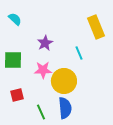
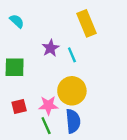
yellow rectangle: (96, 27) -> (87, 23), moved
cyan line: (79, 53) -> (72, 55), moved
pink star: (43, 70) -> (48, 105), moved

